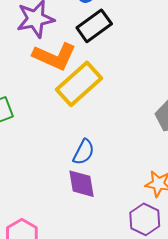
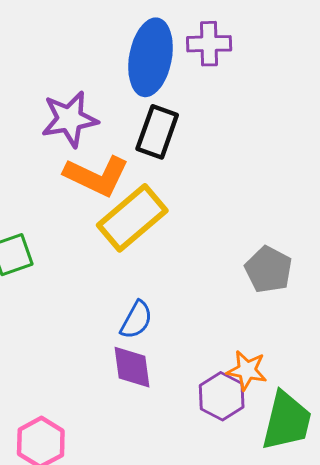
black rectangle: (94, 26) -> (157, 132), turned -36
purple hexagon: (145, 219) -> (222, 396), moved

